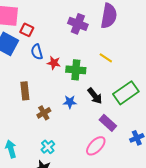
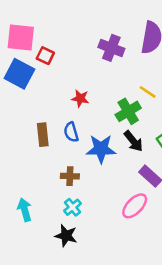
blue semicircle: (37, 52) -> (71, 132), moved
green cross: (76, 70) -> (128, 111), moved, turned -36
blue star: (70, 102) -> (101, 149), size x1.6
brown cross: (44, 113) -> (70, 176), moved, turned 32

